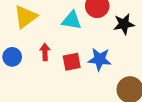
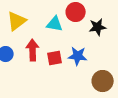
red arrow: (45, 52) -> (33, 50), size x1.5

